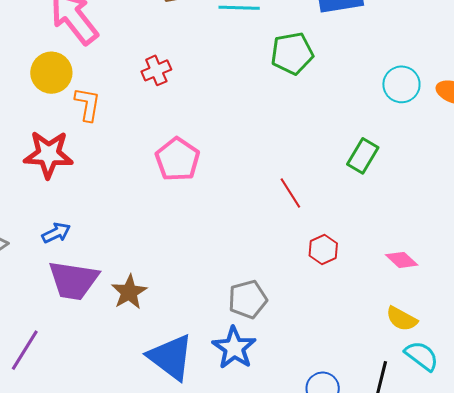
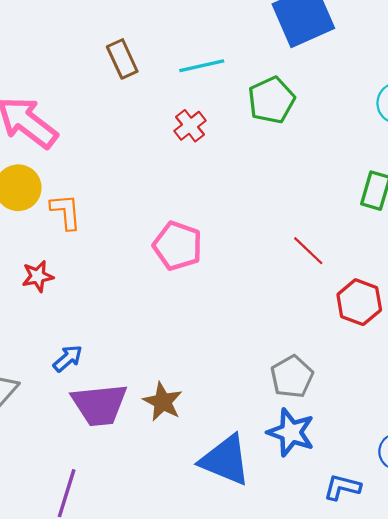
red cross: (156, 70) -> (190, 126), moved
red star: (48, 154) -> (38, 276), size x0.6
red hexagon: (323, 249) -> (359, 302), size x1.4

